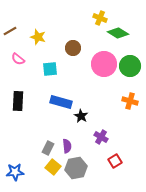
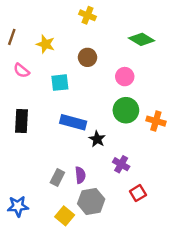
yellow cross: (100, 18) -> (88, 15), moved
brown line: (10, 31) -> (12, 37), turned -40
pink circle: (104, 64) -> (125, 77), size x0.6
green circle: (130, 66) -> (126, 110), moved
yellow square: (53, 167) -> (65, 216), moved

